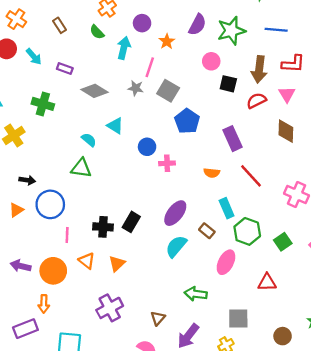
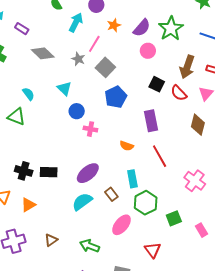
purple semicircle: (197, 25) -> (142, 28), moved
green star: (231, 31) -> (171, 28), turned -30
black square: (228, 84) -> (157, 84), moved
red semicircle: (256, 101) -> (179, 93), turned -120
cyan triangle: (115, 126) -> (64, 88), moved
black rectangle: (131, 222) -> (49, 172), turned 48
red triangle: (267, 282) -> (153, 250), turned 42
brown triangle: (158, 318) -> (51, 240), moved

